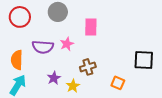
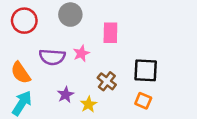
orange semicircle: (17, 60) -> (21, 73), turned -36
black square: (144, 60) -> (146, 70), moved
brown cross: (88, 67) -> (107, 81), turned -35

